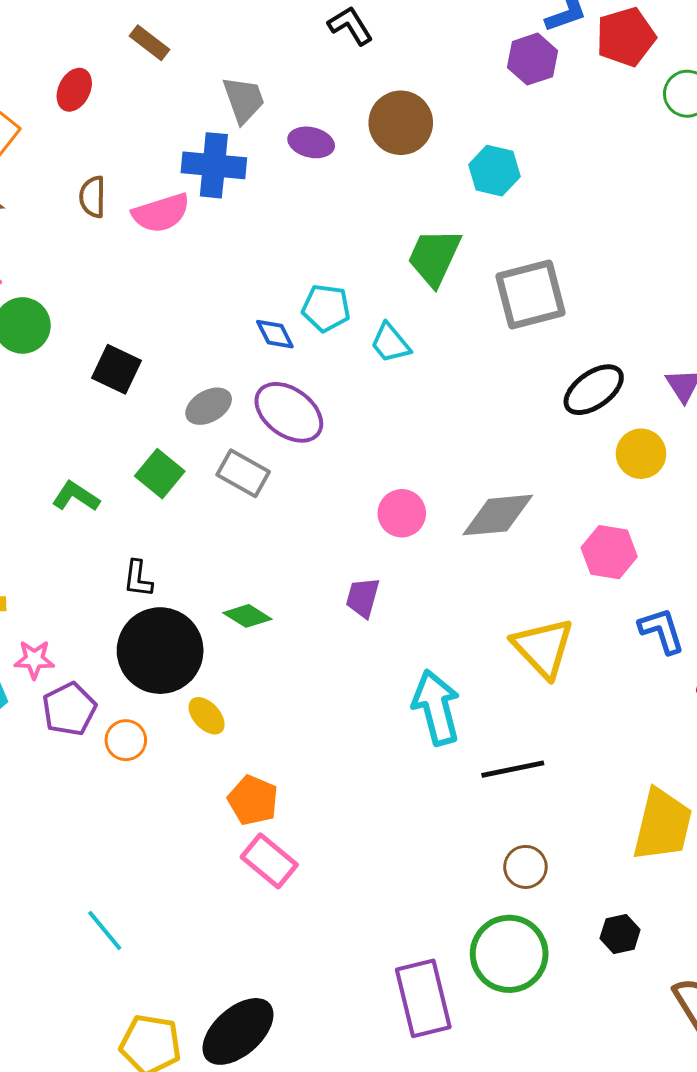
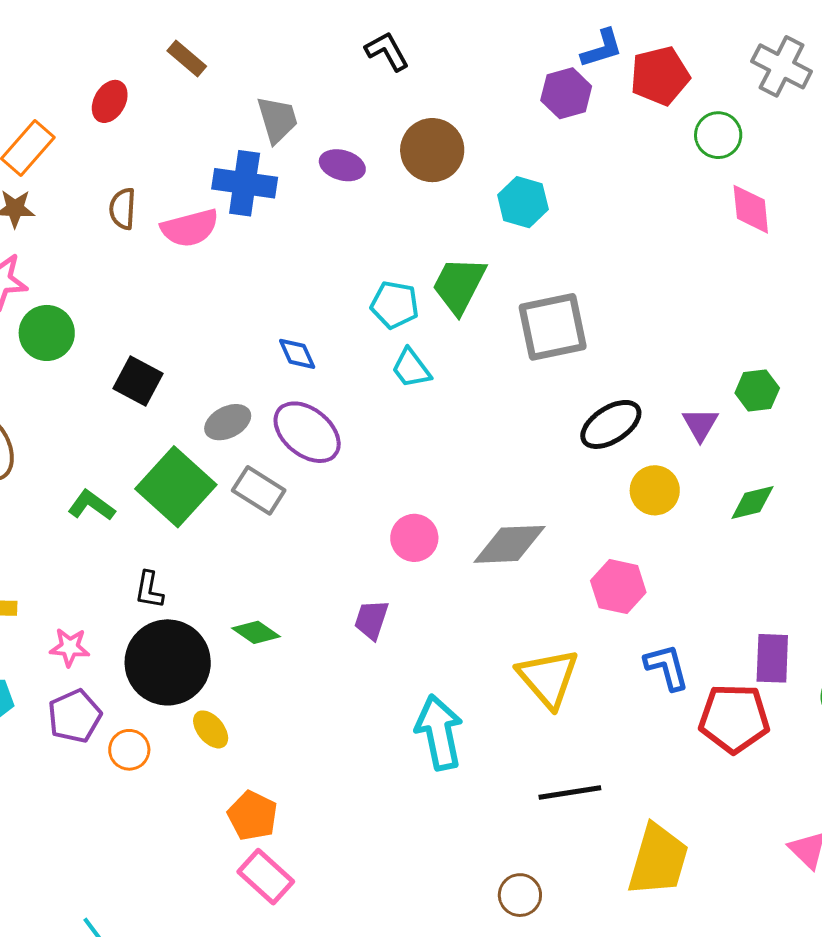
cyan pentagon: (326, 308) -> (395, 305), moved
green square: (160, 474) -> (176, 487), size x1.6
pink star: (34, 659) -> (70, 647), moved
black line: (513, 769) -> (570, 792), moved

